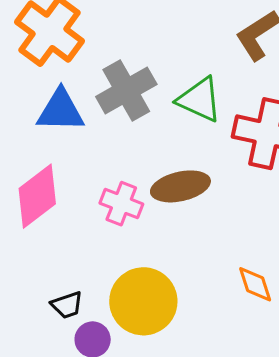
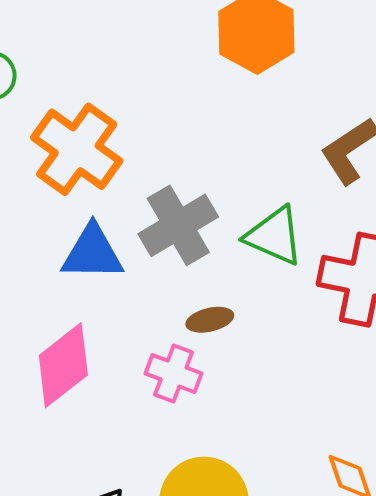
brown ellipse: (180, 186) -> (210, 320), moved, size x0.6

